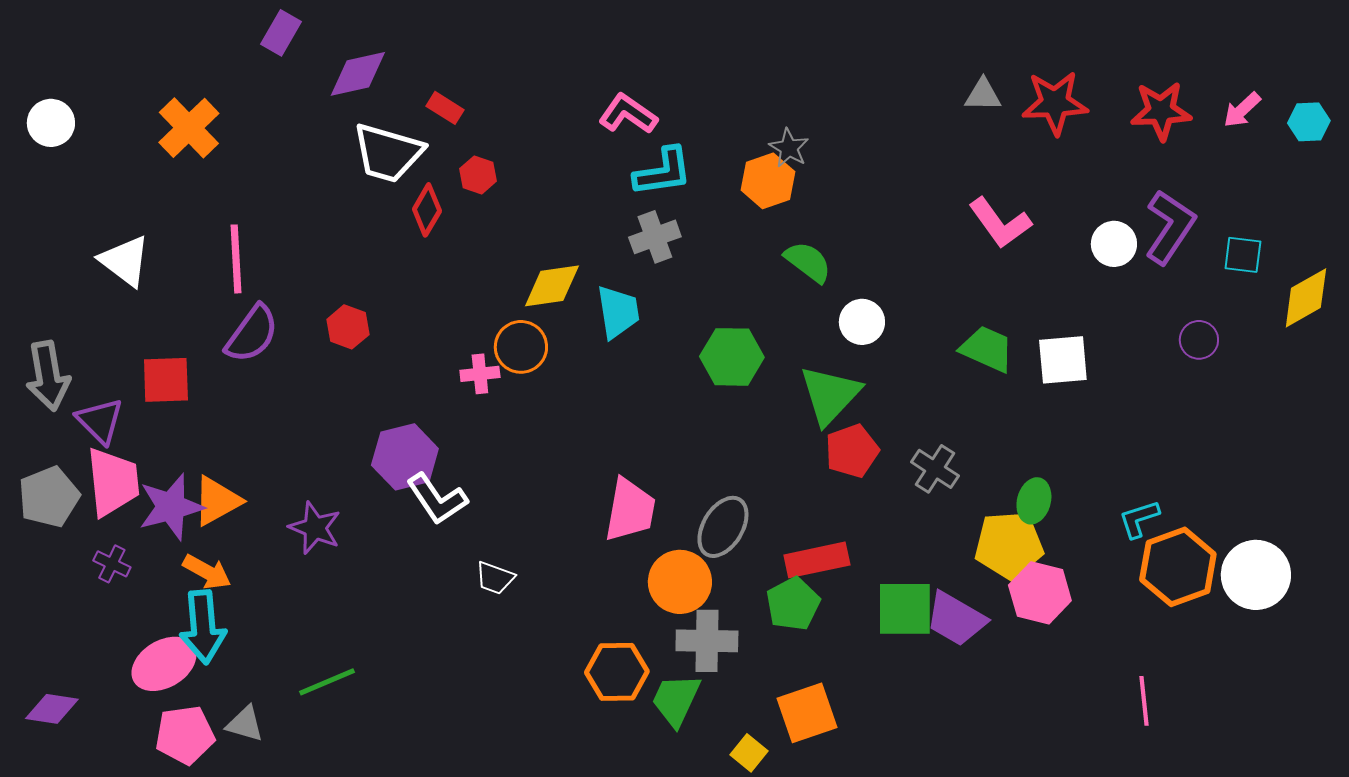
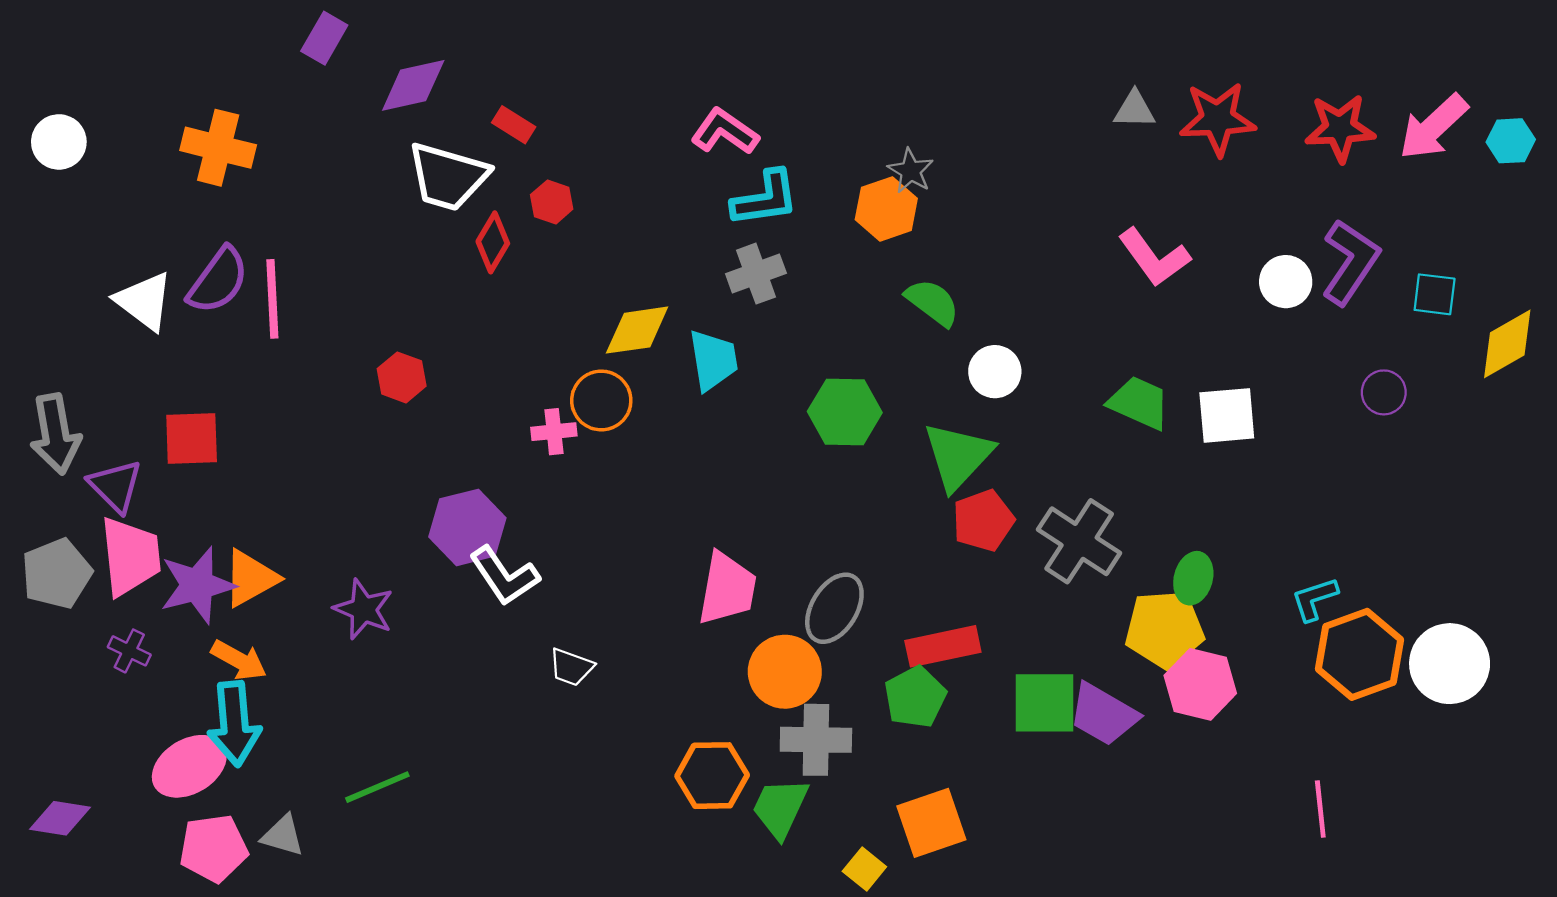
pink arrow: (1242, 110) -> (1433, 127), size x1.6
orange cross: (189, 128) -> (218, 148), turned -32
purple semicircle: (252, 334) -> (218, 280), moved
gray cross: (935, 469) -> (1079, 541), size x1.5

